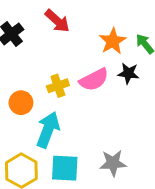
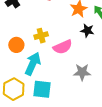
pink semicircle: (94, 80) -> (63, 47), moved
gray star: (113, 163) -> (82, 72), moved

